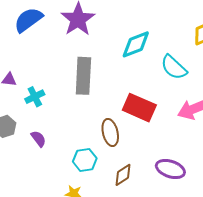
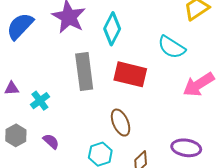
cyan diamond: (136, 44) -> (112, 29), moved, turned -32
red rectangle: (139, 108) -> (130, 74), moved

